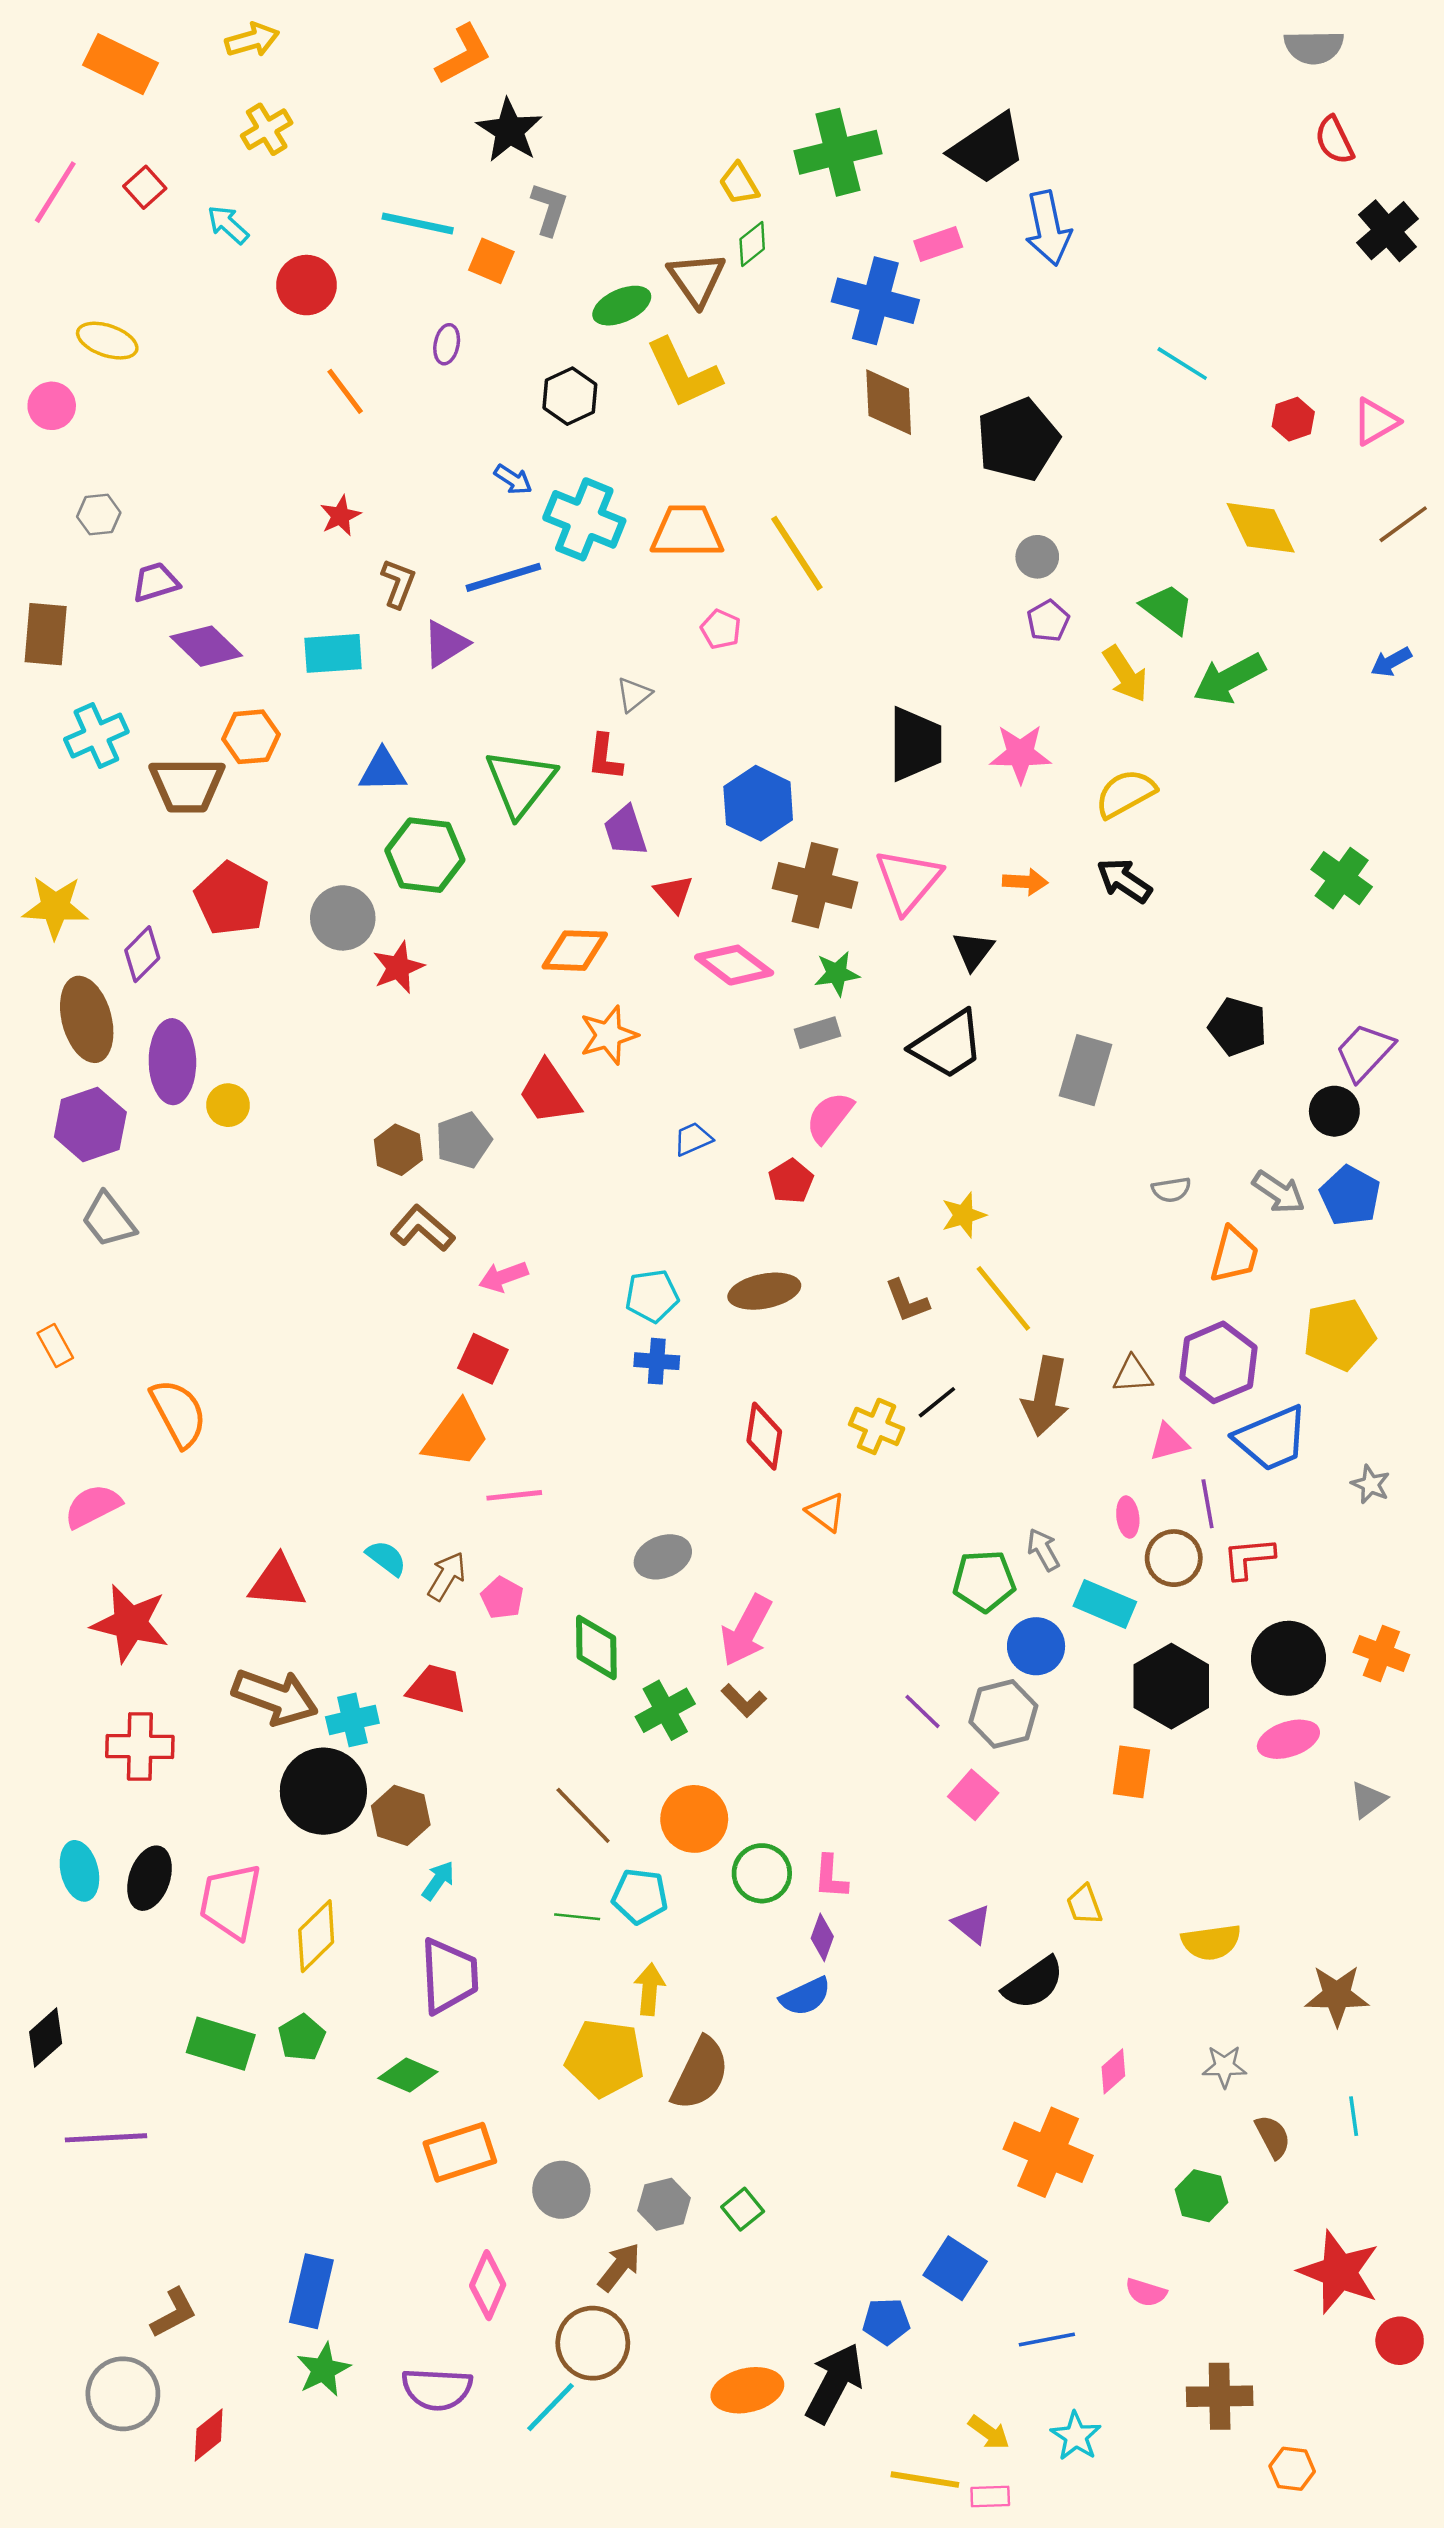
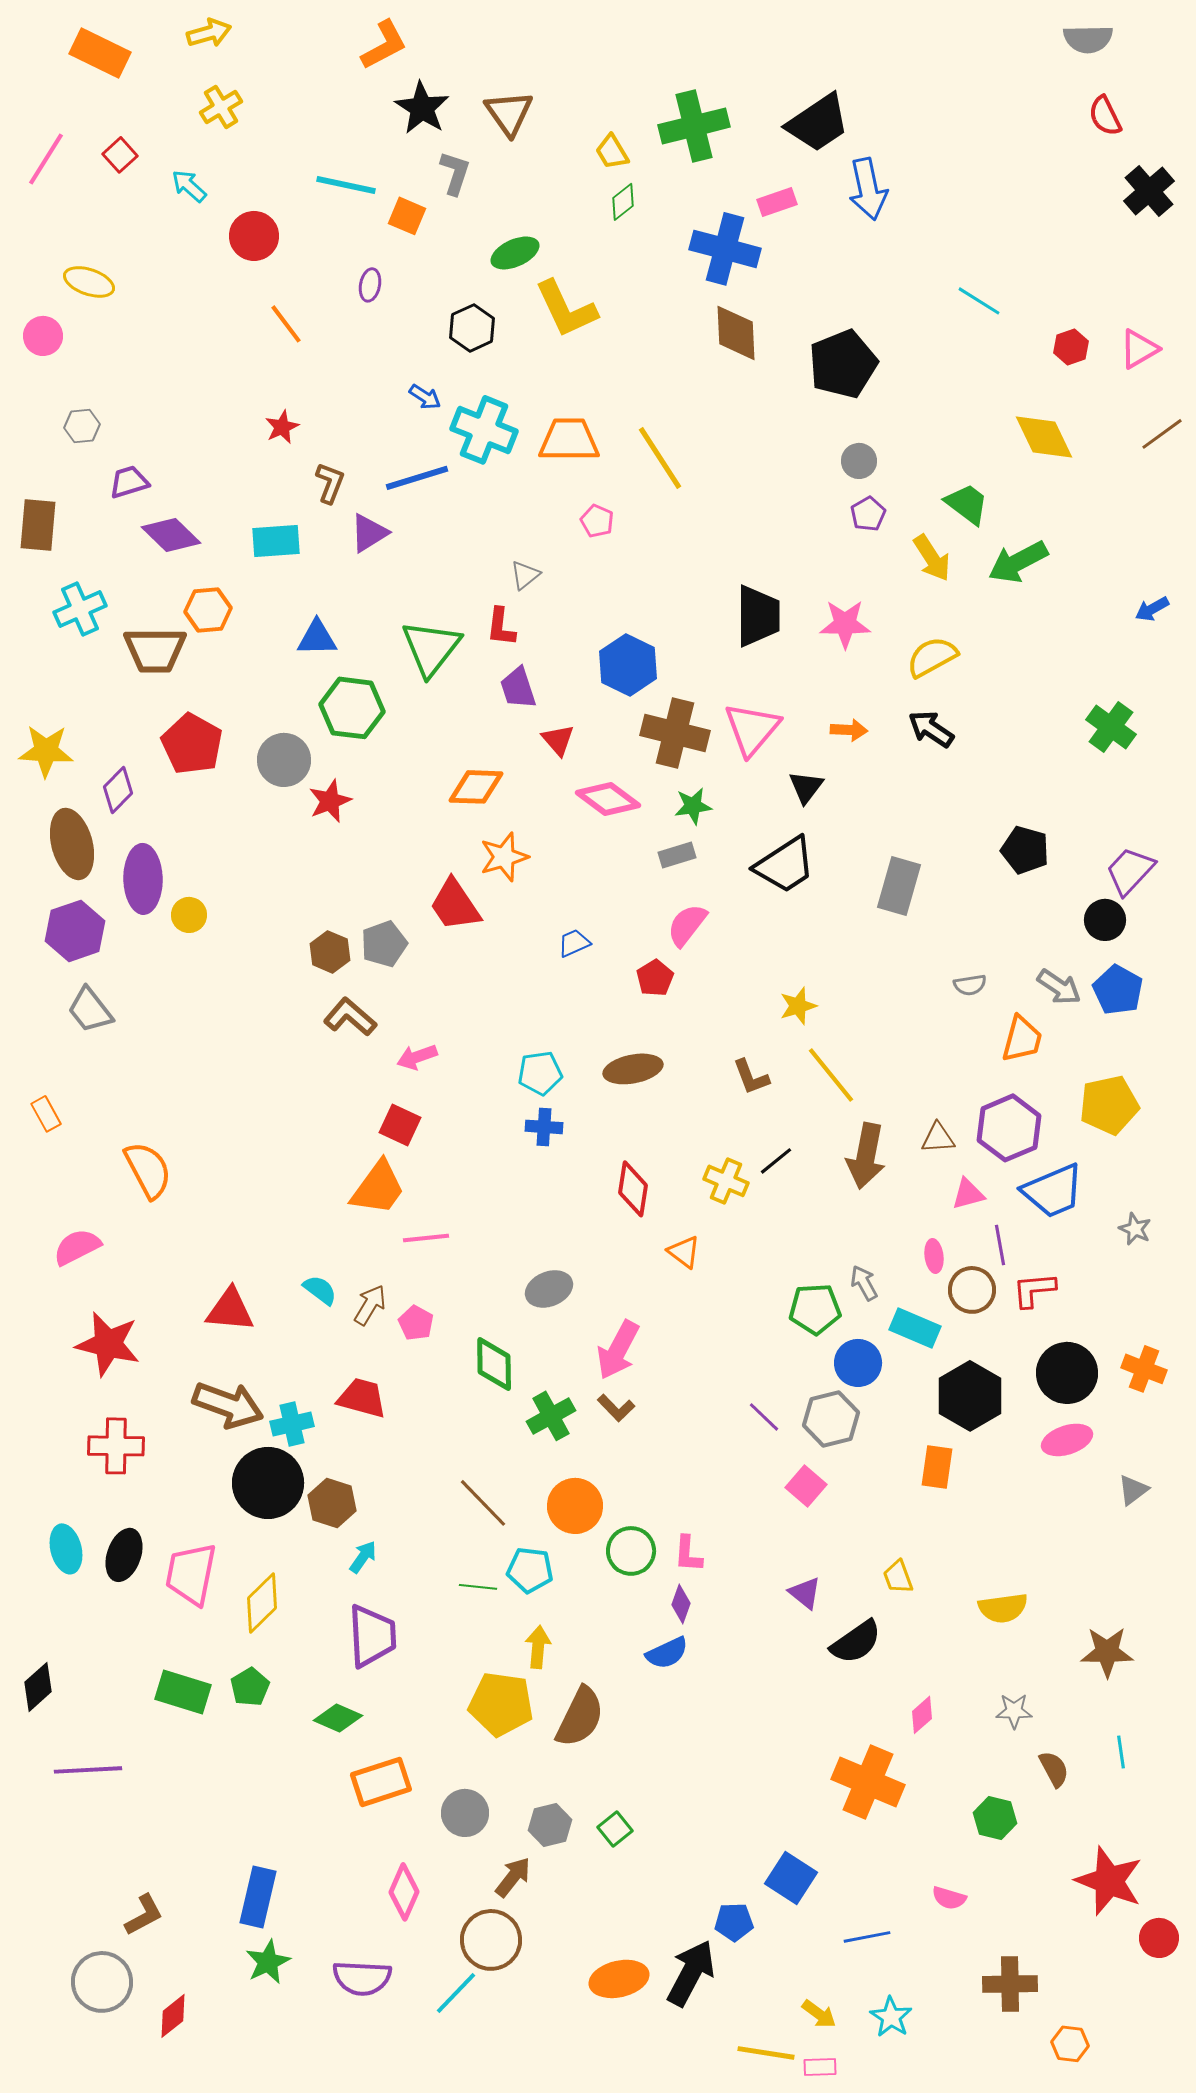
brown triangle: (697, 279) -> (509, 113), moved
blue arrow: (1391, 662) -> (1152, 609), moved

